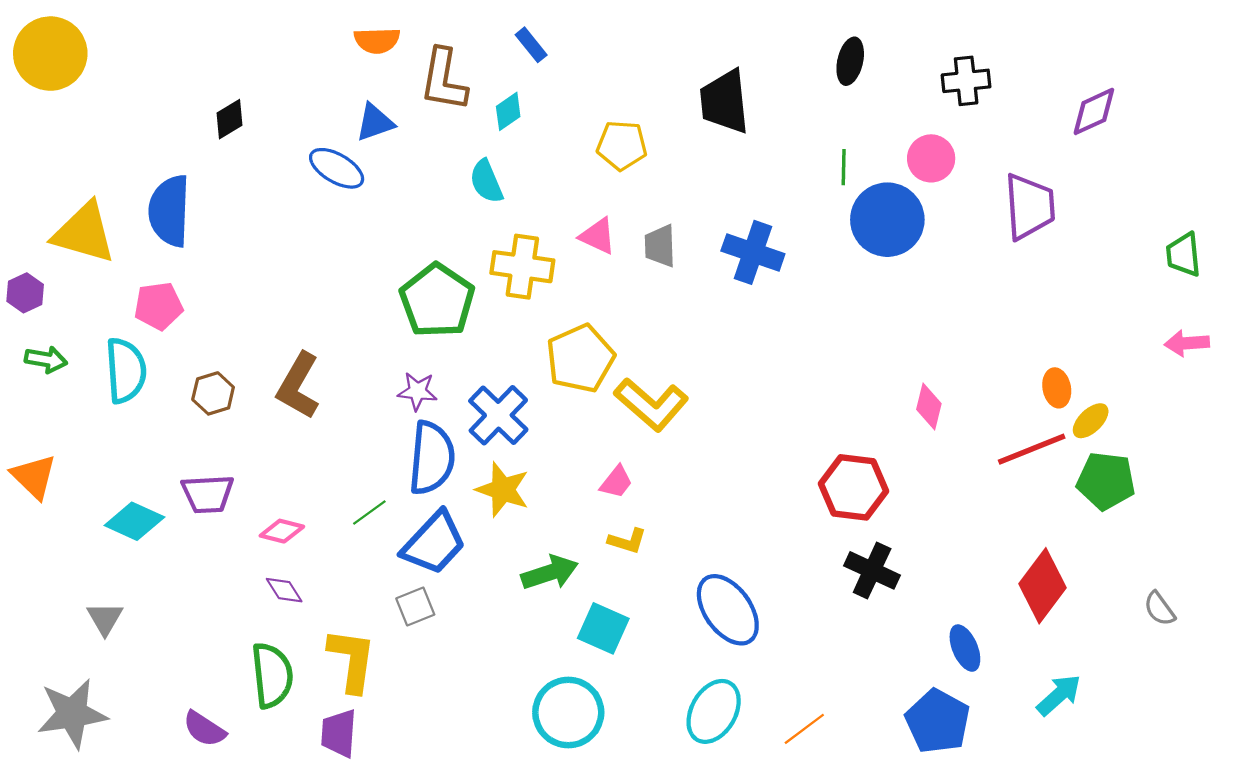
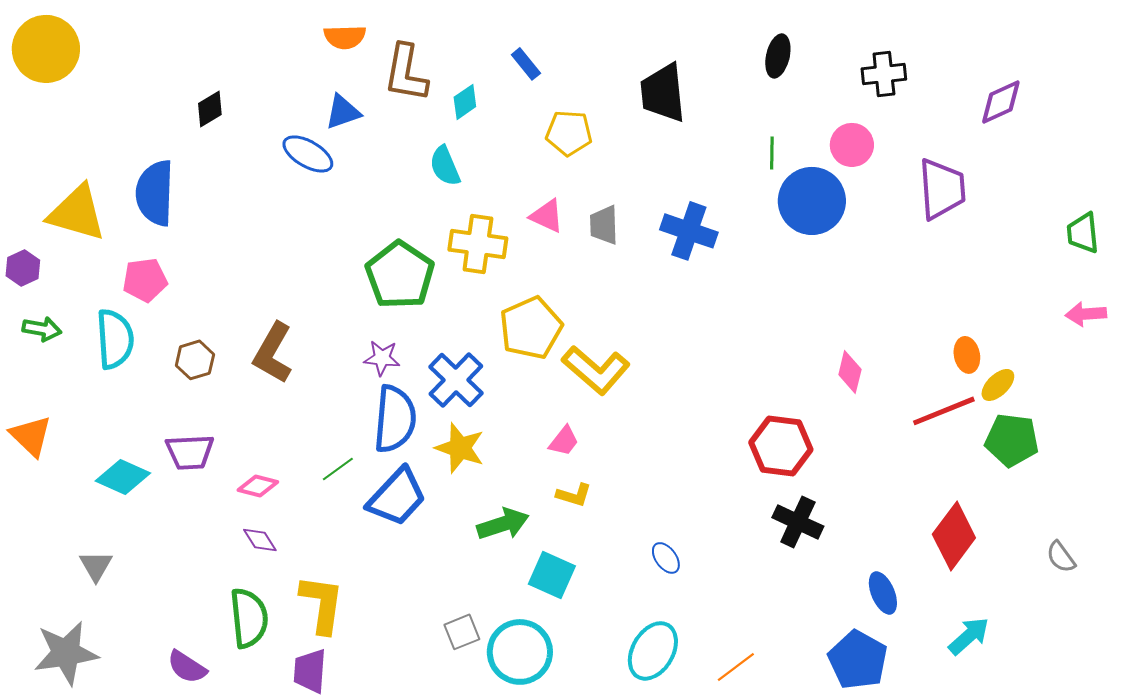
blue rectangle: (531, 45) -> (526, 64), moved
gray square: (415, 607) -> (462, 632), moved
blue ellipse: (728, 610) -> (666, 558), size x0.5

